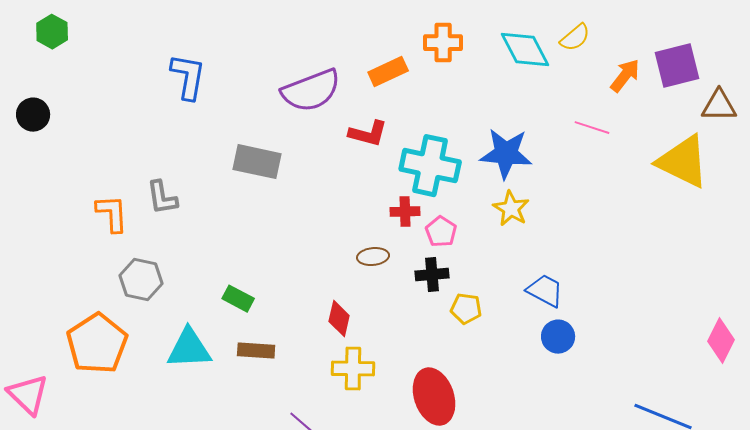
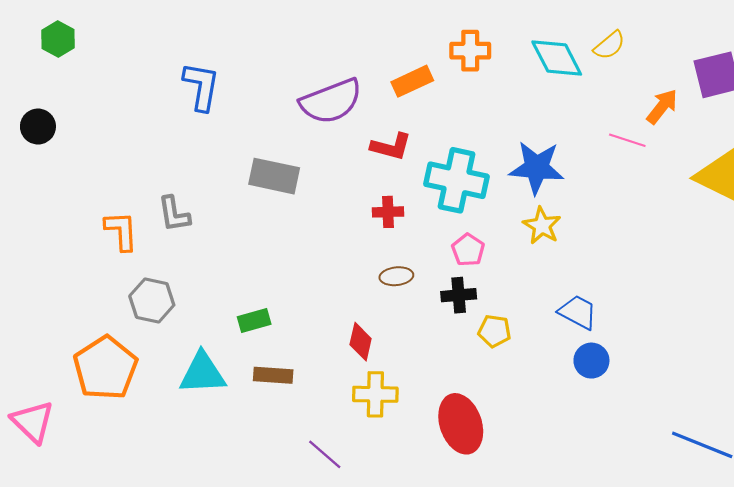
orange arrow: (625, 76) -> (662, 106), moved
red cross: (405, 212) -> (388, 212), moved
green rectangle: (238, 299) -> (254, 321), turned -44

